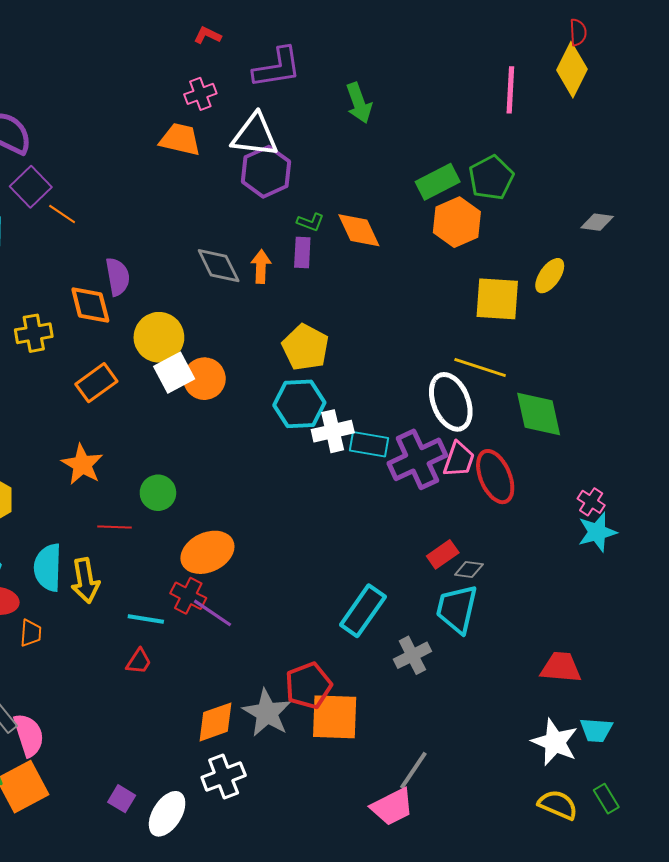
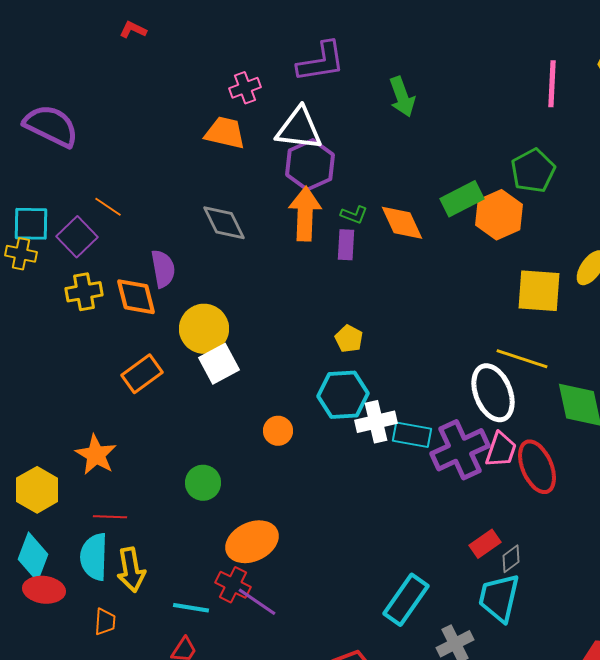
red L-shape: (207, 35) -> (133, 30), moved
green rectangle: (438, 182) -> (462, 199), moved
purple square: (31, 187) -> (77, 237), moved
gray diamond: (219, 266) -> (224, 223), moved
orange arrow: (261, 267) -> (305, 214), moved, size x1.6
yellow cross: (34, 333) -> (84, 292), moved
yellow pentagon: (305, 347) -> (349, 339), size x0.6
orange circle: (204, 379) -> (278, 431), moved, size x0.7
orange star: (82, 464) -> (96, 455), moved
red line: (115, 527) -> (110, 517), moved
gray diamond: (469, 569) -> (511, 559), turned -44
orange trapezoid: (31, 633) -> (105, 622), moved

